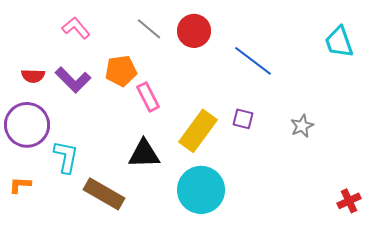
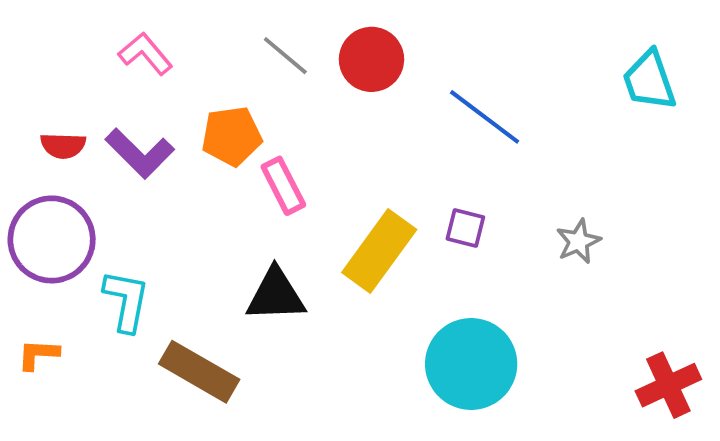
cyan circle: (201, 190) -> (471, 364), moved
red cross: (349, 201) -> (668, 385), size x1.4

